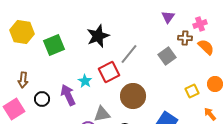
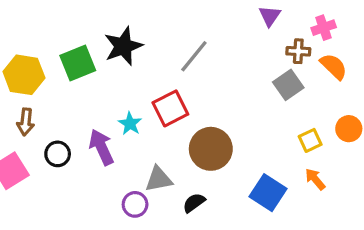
yellow hexagon: (22, 32) -> (24, 75), moved
black star: (98, 36) -> (123, 46), moved
gray line: (129, 54) -> (194, 56), moved
gray square: (167, 56) -> (288, 85), moved
orange arrow: (210, 114) -> (315, 179), moved

